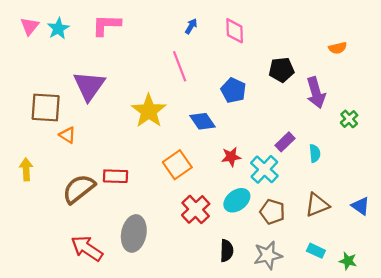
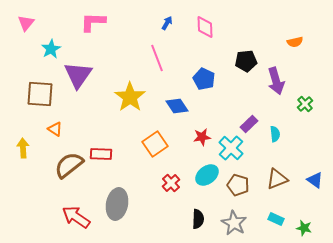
cyan star: (58, 28) -> (51, 49), moved
orange triangle: (67, 135) -> (55, 129), moved
red cross: (196, 209) -> (171, 183), size x0.7
gray star: (268, 255) -> (234, 223), turned -30

